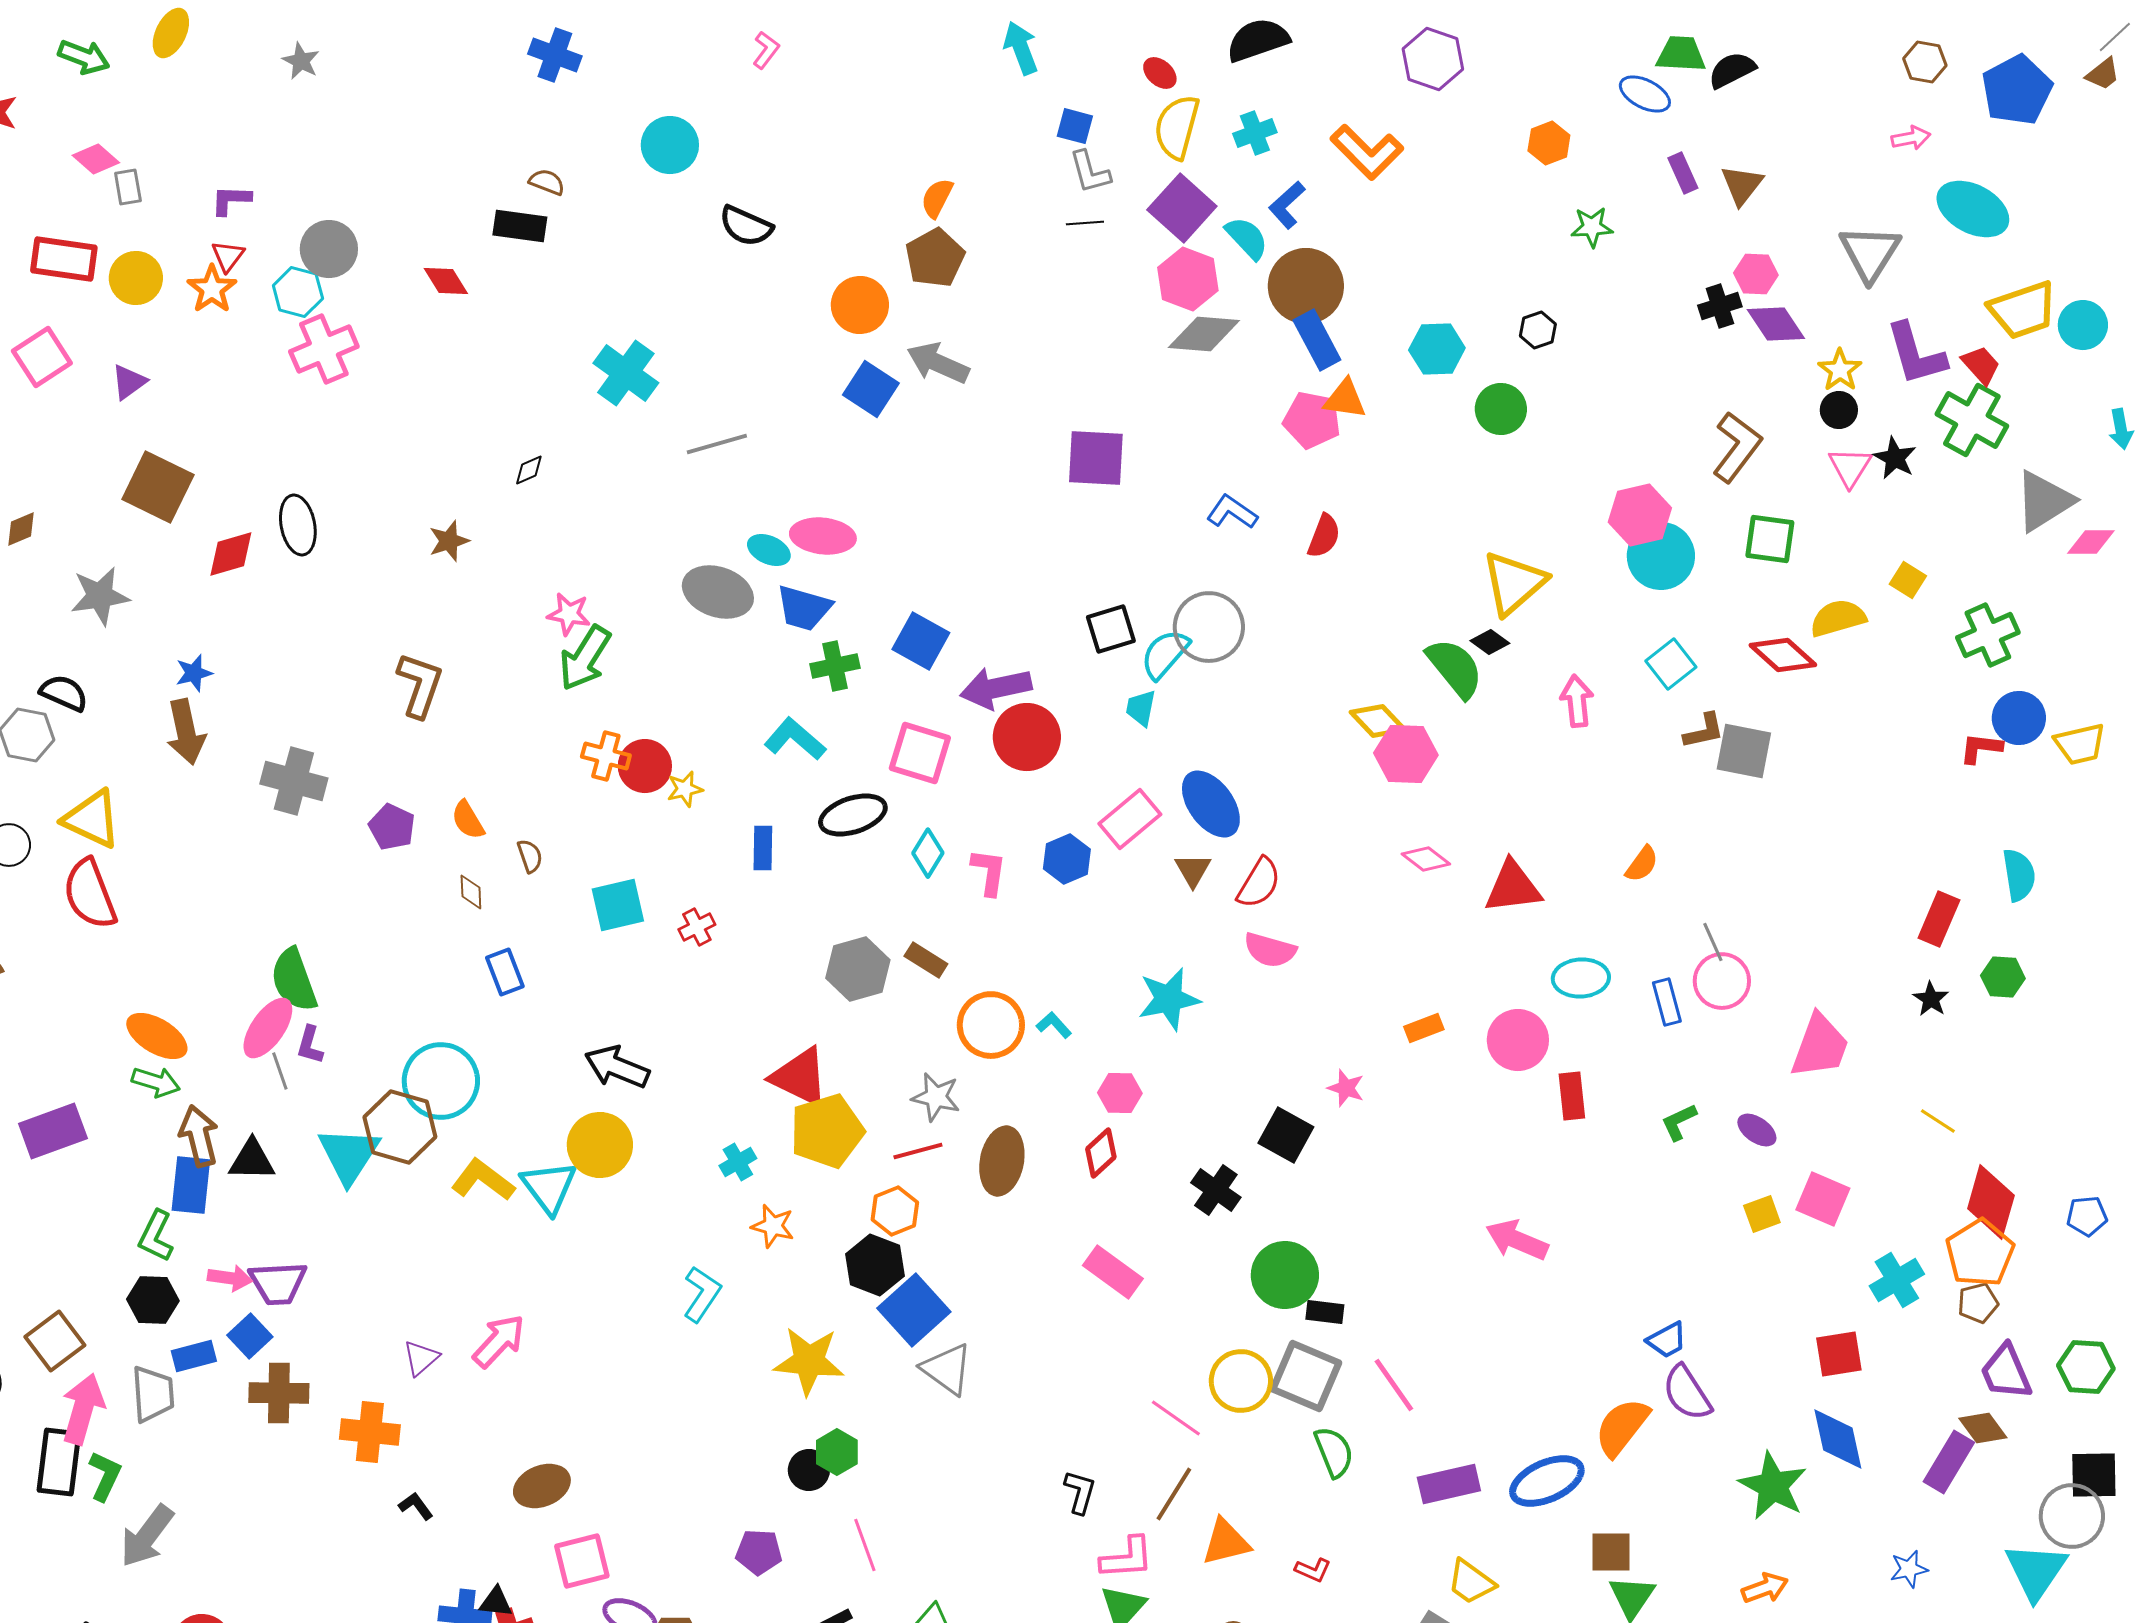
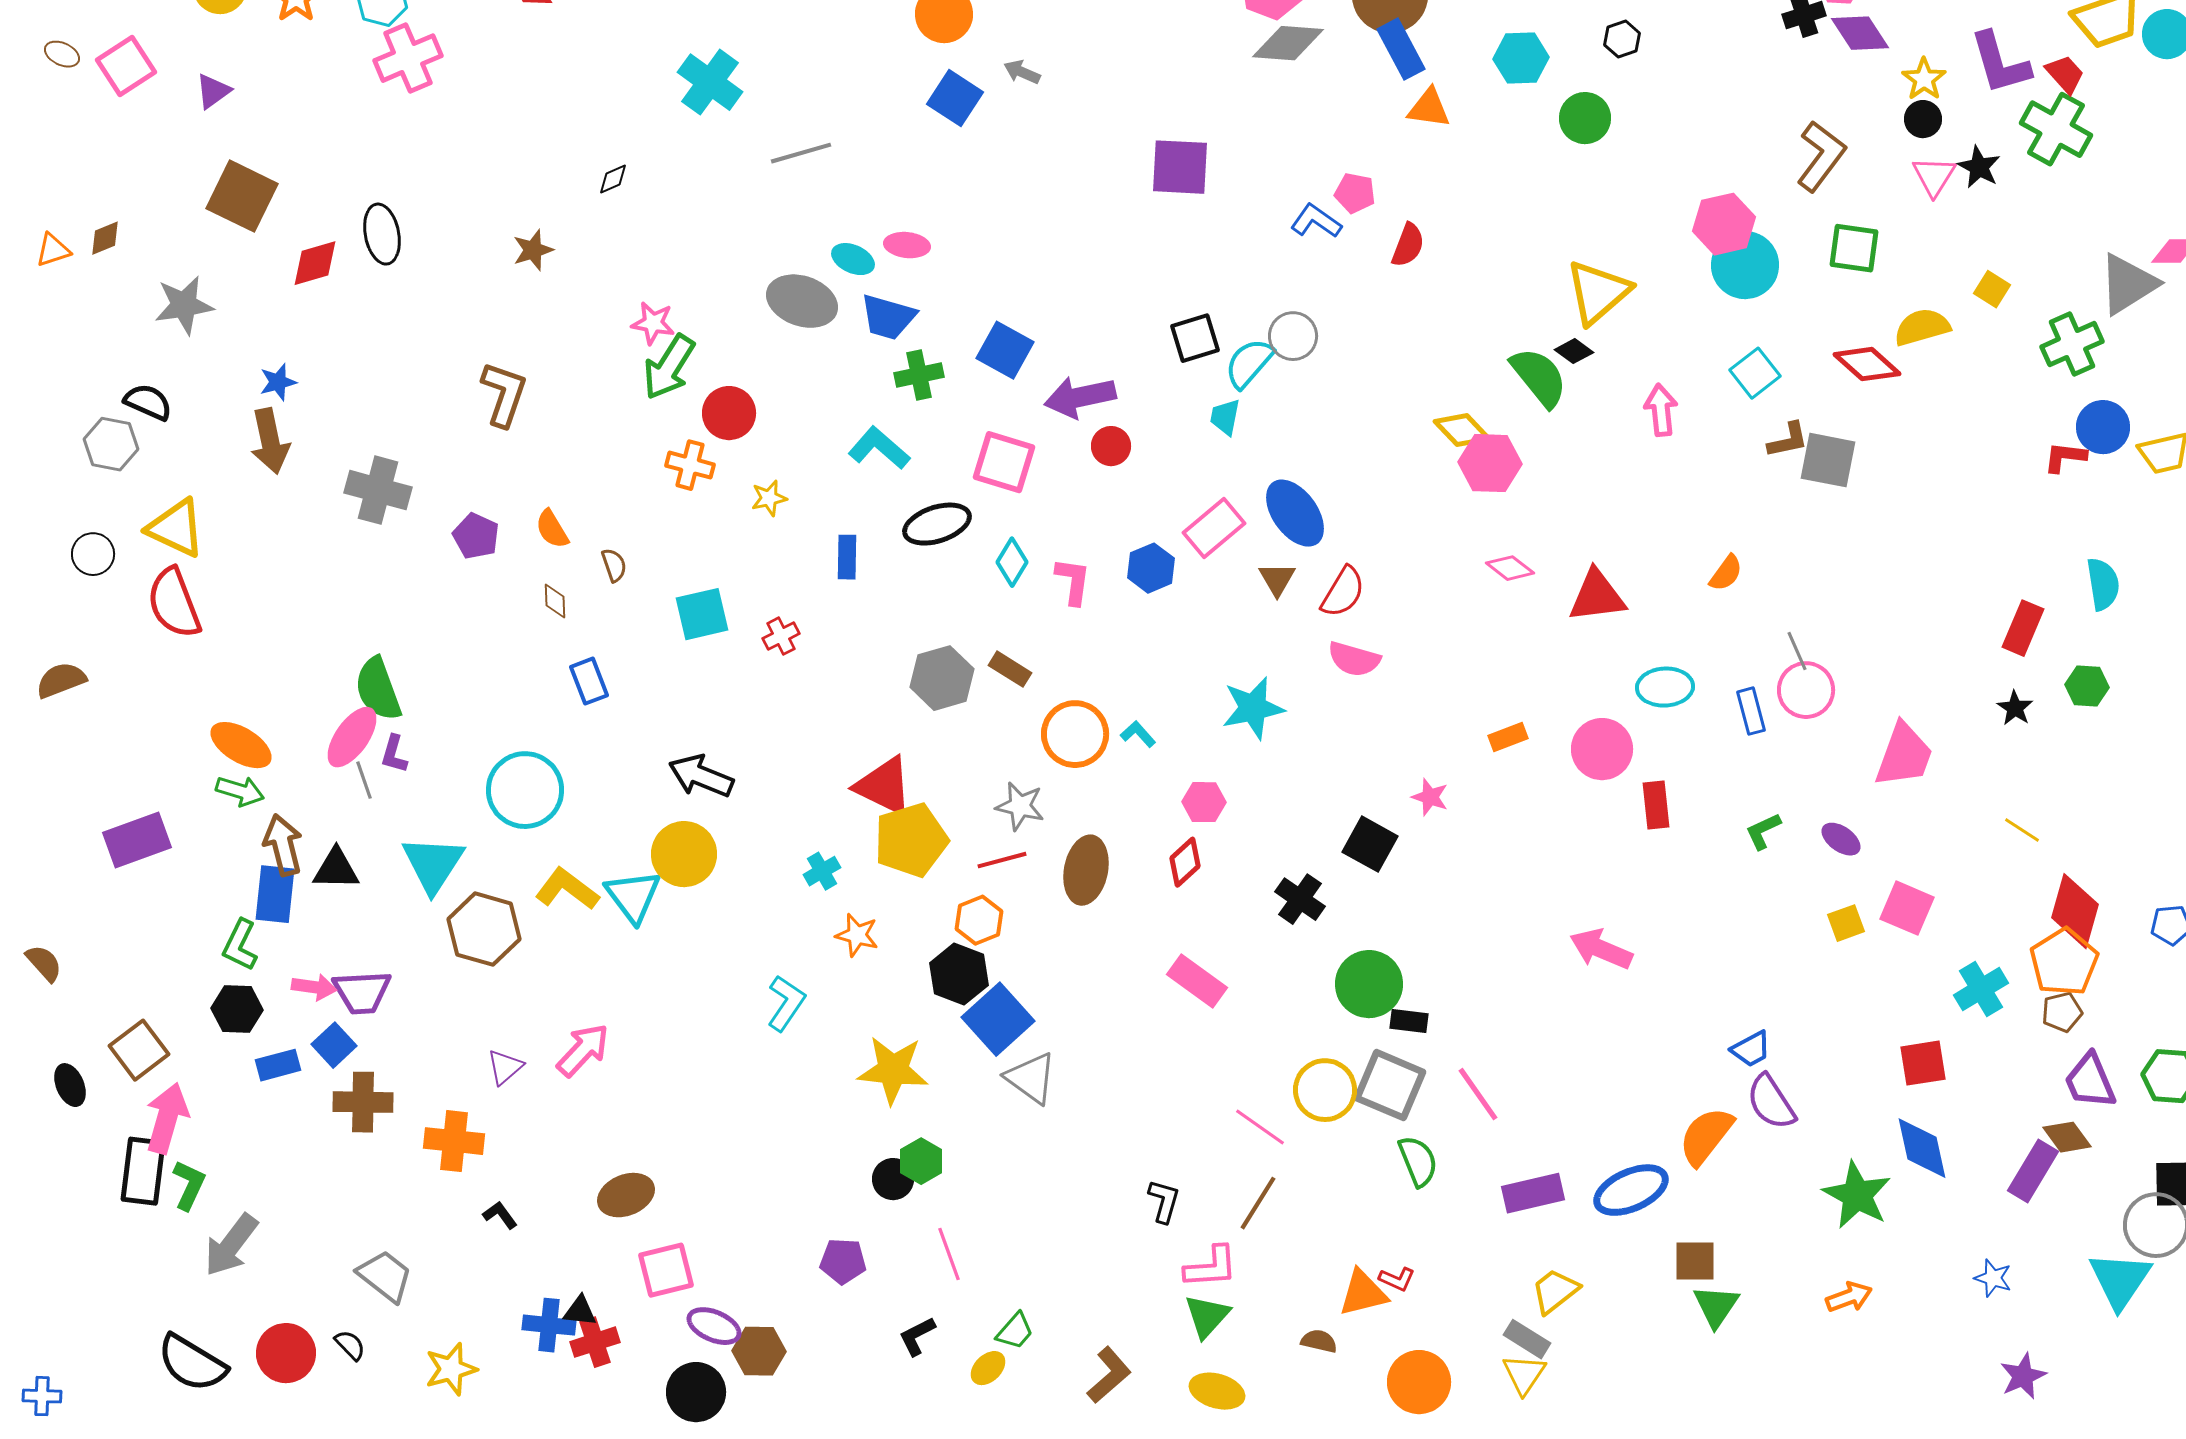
gray arrow: (938, 363) -> (1022, 72), size x0.6
pink pentagon: (1312, 420) -> (1355, 193), moved, size x0.7
gray triangle: (2044, 501) -> (2128, 284), moved
pink ellipse: (823, 536) -> (907, 245), size x0.7
gray circle: (1209, 627) -> (1293, 336), size x0.7
red circle: (1027, 737) -> (1111, 446), size x0.6
red circle: (645, 766) -> (729, 413), moved
brown hexagon: (400, 1127) -> (484, 929), moved
gray trapezoid: (153, 1394) -> (385, 1276), moved, turned -48
orange triangle: (1226, 1542) -> (1363, 1293), moved
blue star: (1909, 1569) -> (1993, 1278), turned 30
yellow trapezoid: (1471, 1582) -> (1555, 1291), turned 106

